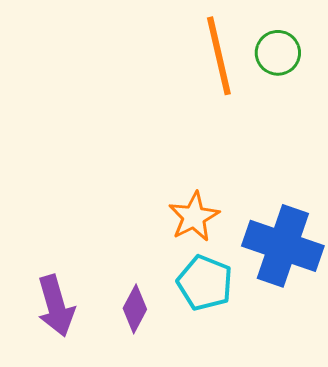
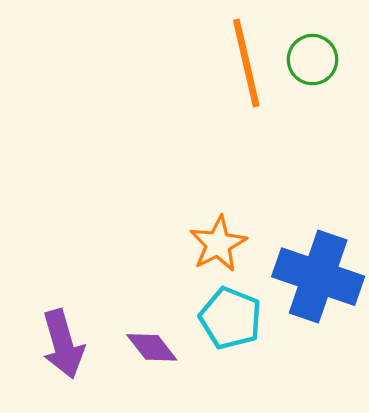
purple diamond: (135, 309) -> (152, 347), turned -66

